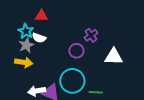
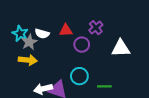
red triangle: (41, 16) -> (66, 30), moved
cyan star: (26, 31) -> (20, 34), moved
cyan circle: (72, 81) -> (79, 76), size x0.7

